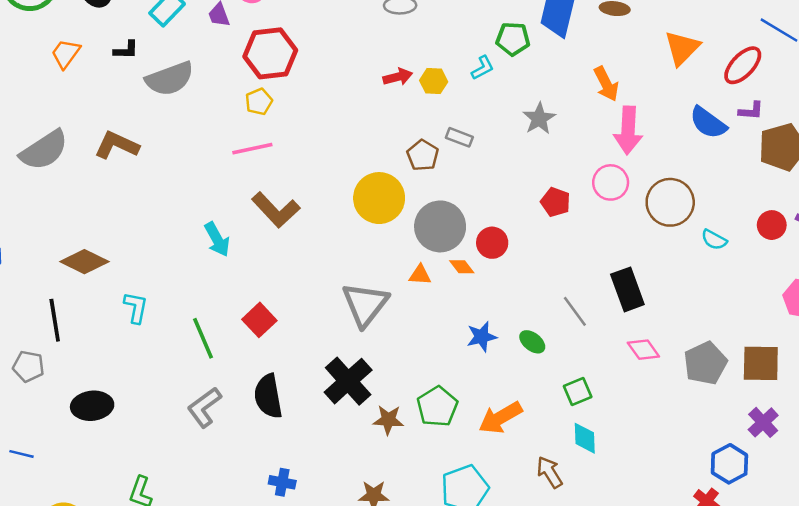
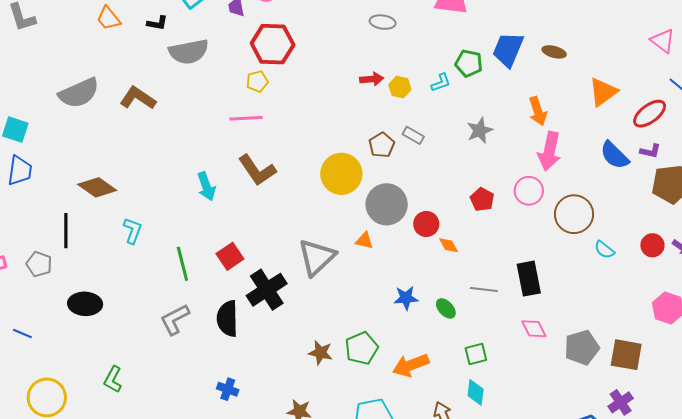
orange trapezoid: (66, 54) -> (109, 18), turned -84
orange diamond: (462, 267) -> (449, 245), moved
gray line: (575, 311) -> (484, 290), turned -56
black cross: (348, 381) -> (267, 290), moved

